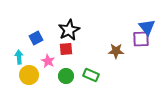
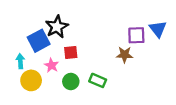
black star: (69, 30) -> (57, 27), moved
blue square: (36, 38) -> (39, 41), size x1.5
purple square: (141, 39) -> (136, 35), moved

